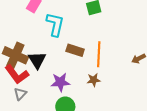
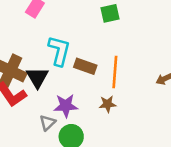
cyan L-shape: (55, 24) -> (59, 51), moved
gray triangle: (20, 94) -> (48, 123), moved

